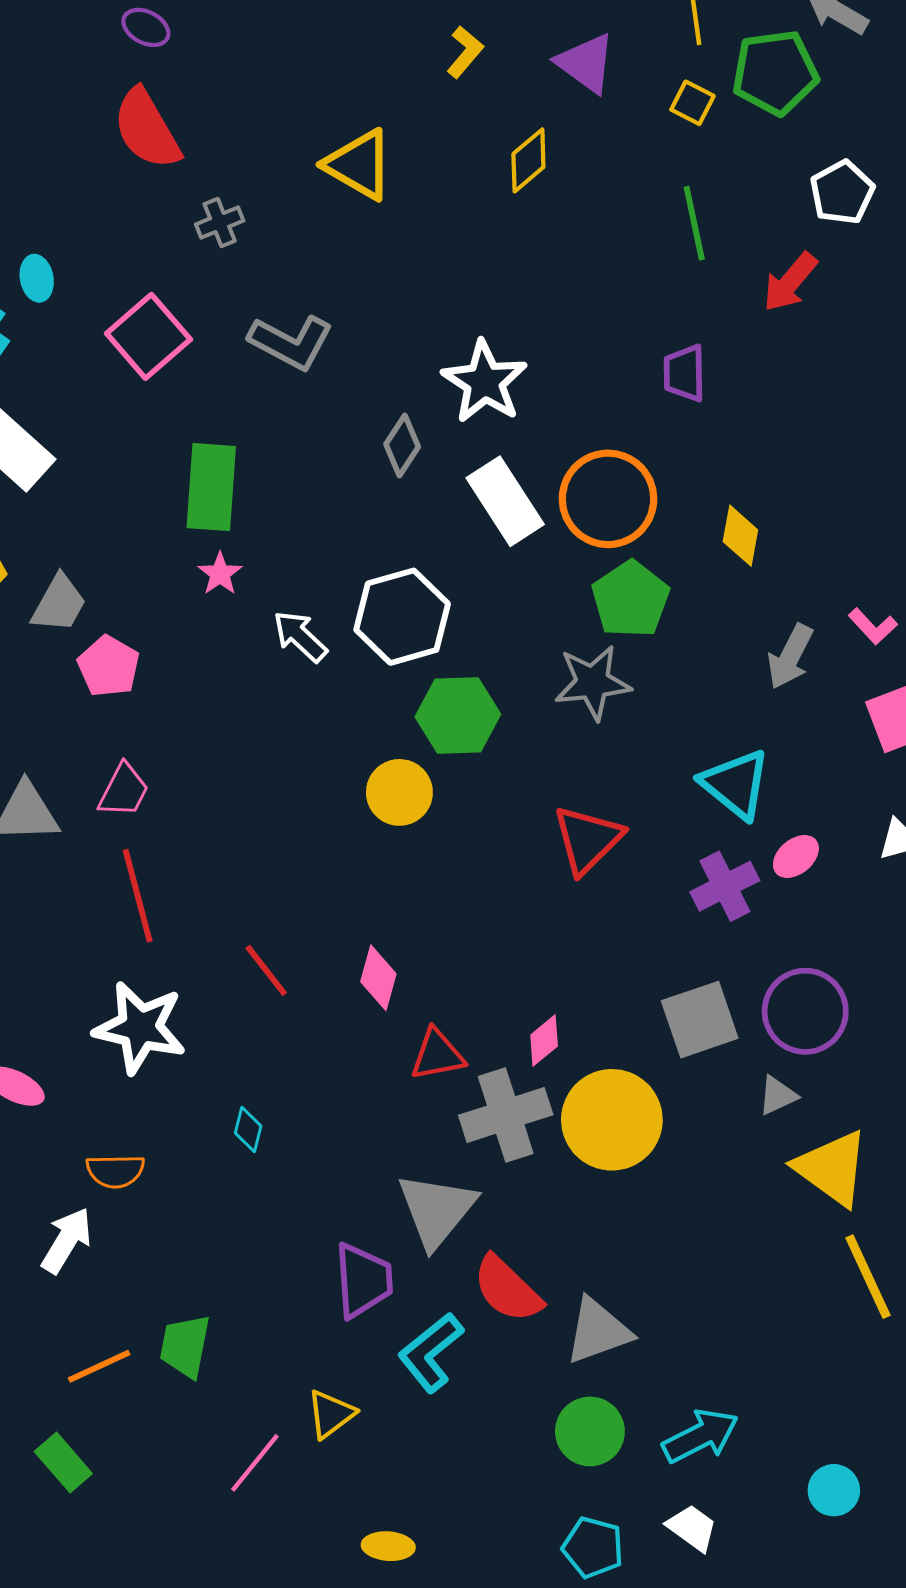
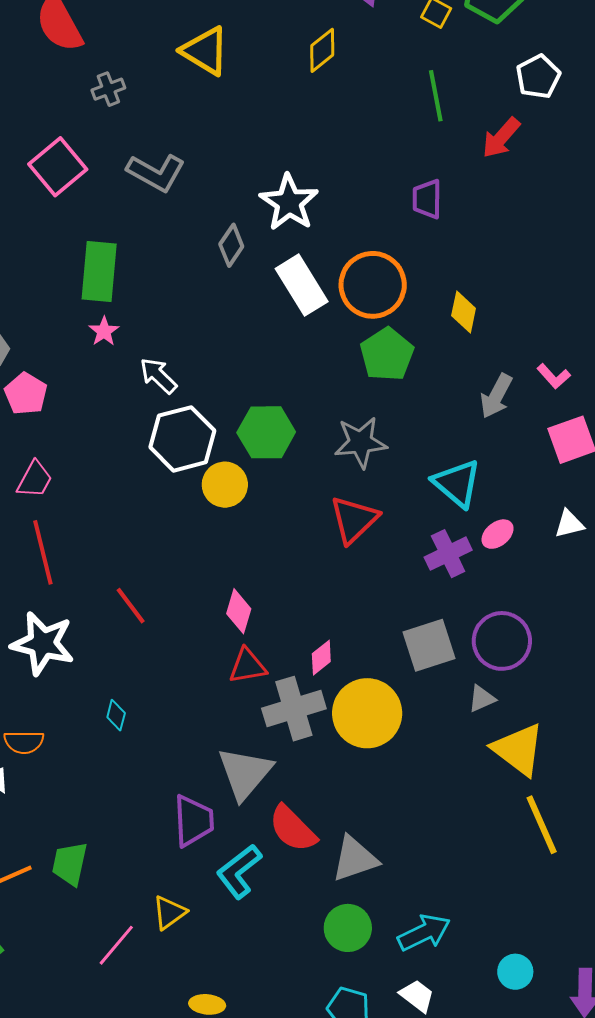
white hexagon: (402, 617) -> (182, 439), moved
gray star: (593, 683) -> (361, 442), moved
pink diamond: (378, 978) -> (239, 611), moved

